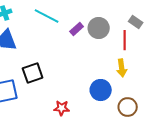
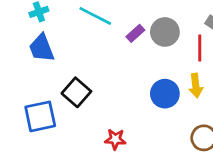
black square: (33, 73) -> (76, 92), turned -30
blue circle: (101, 90) -> (165, 94), moved

